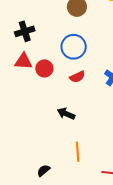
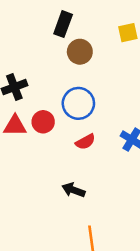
red circle: (44, 68) -> (43, 122), moved

